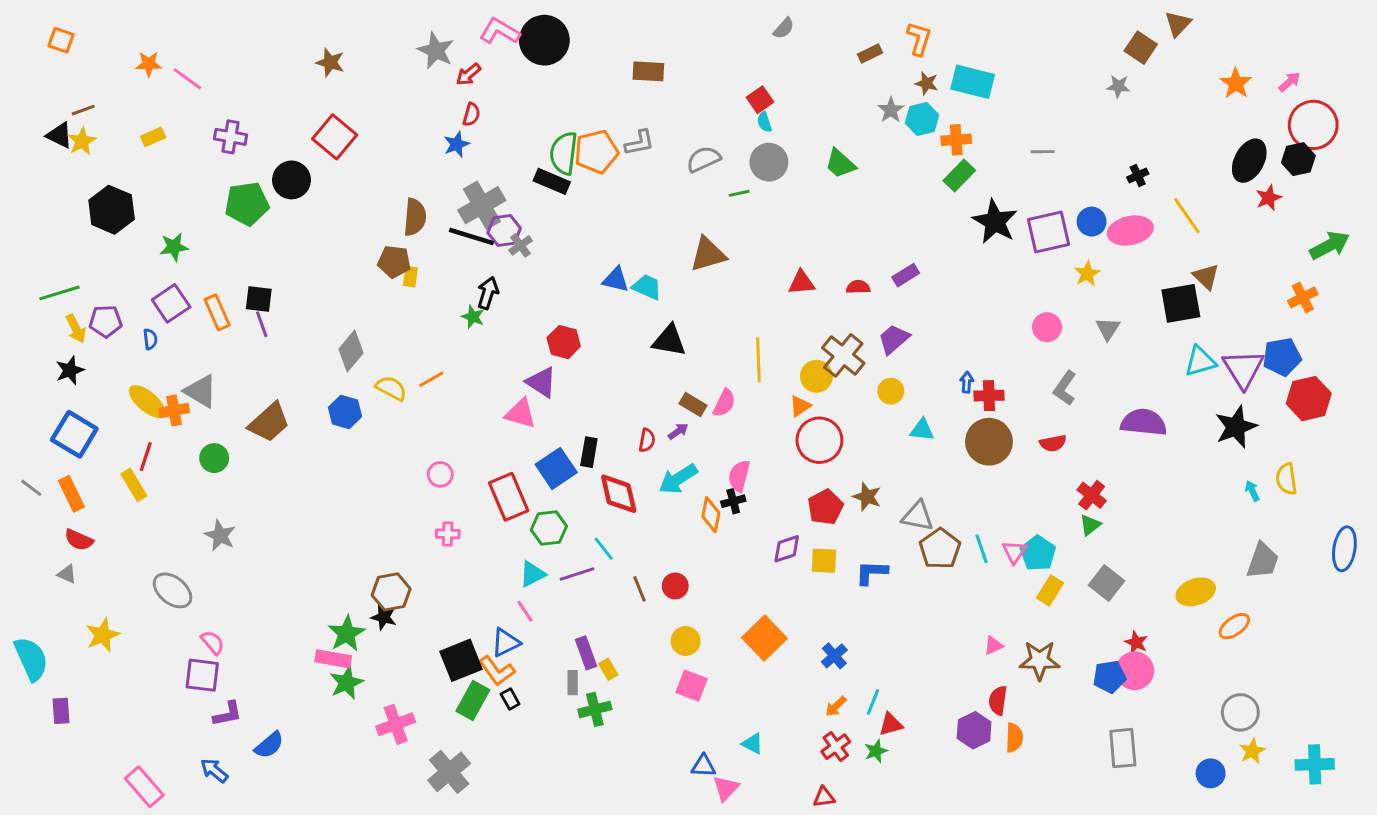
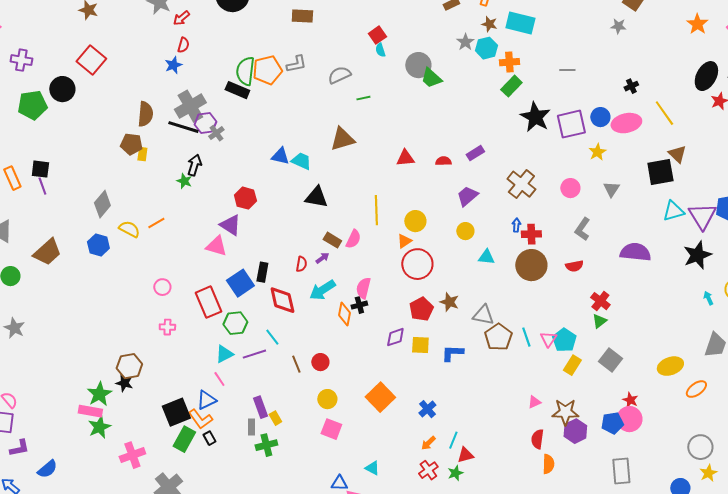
gray circle: (769, 162) -> (418, 65), moved
brown cross: (843, 355) -> (521, 184), moved
purple hexagon: (974, 730) -> (575, 431), moved

